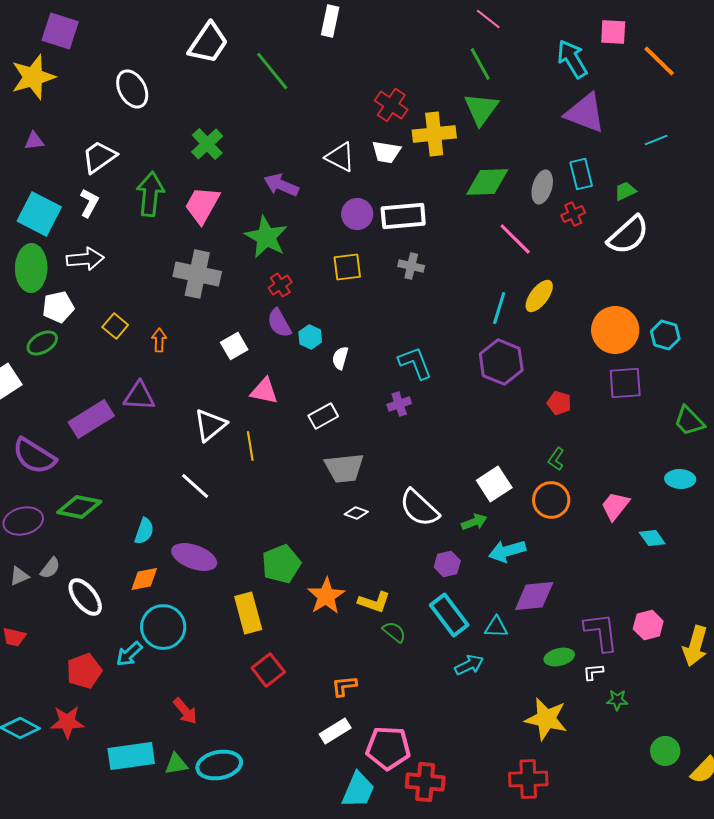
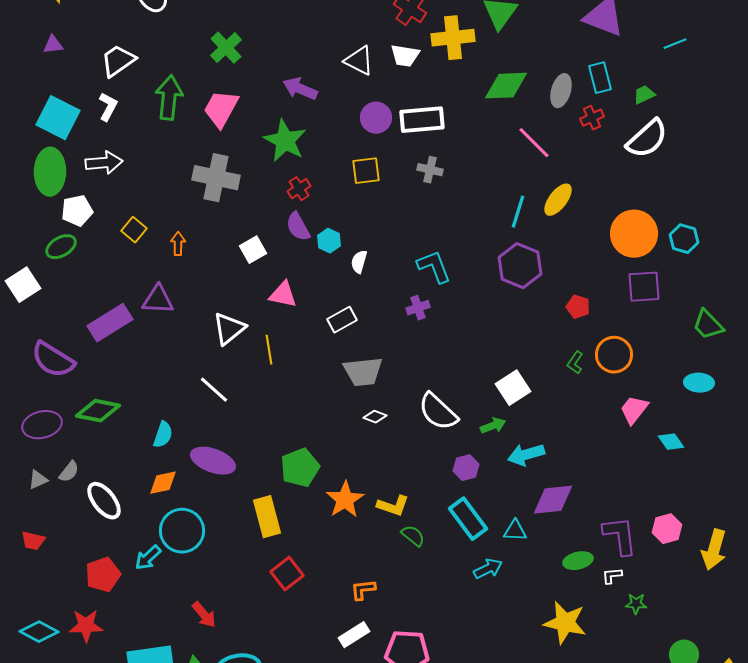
orange circle: (551, 500) -> (614, 355), moved

